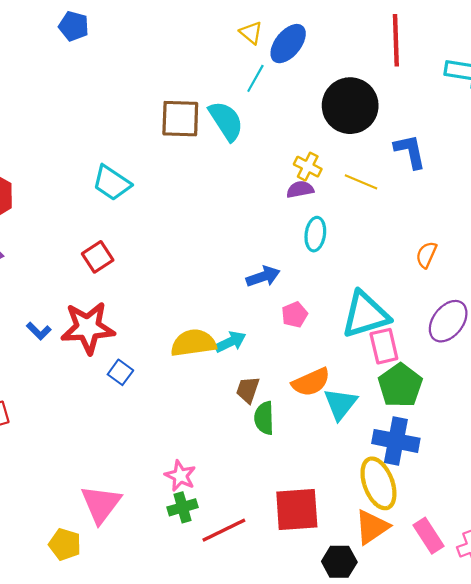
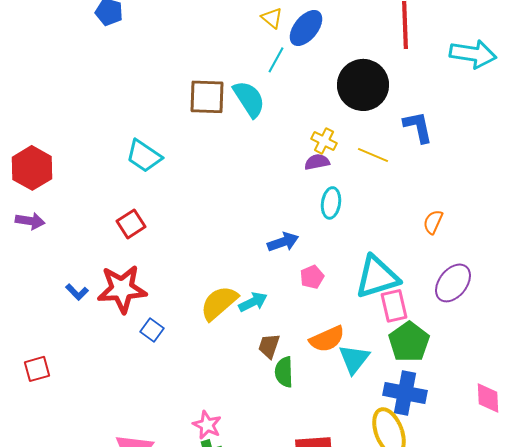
yellow semicircle: (193, 343) -> (219, 303), turned -33

